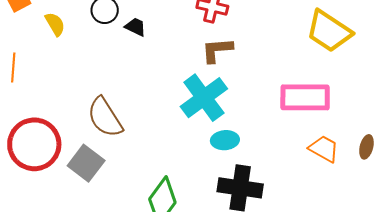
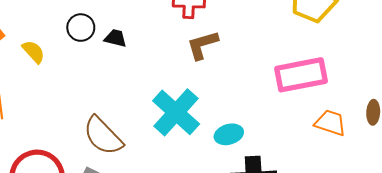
cyan cross: (204, 98) -> (176, 112), moved

